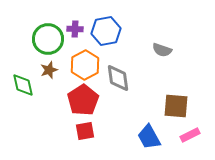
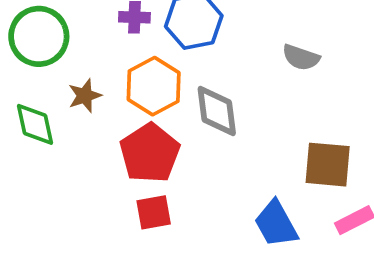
green circle: (48, 39) -> (39, 36), moved

